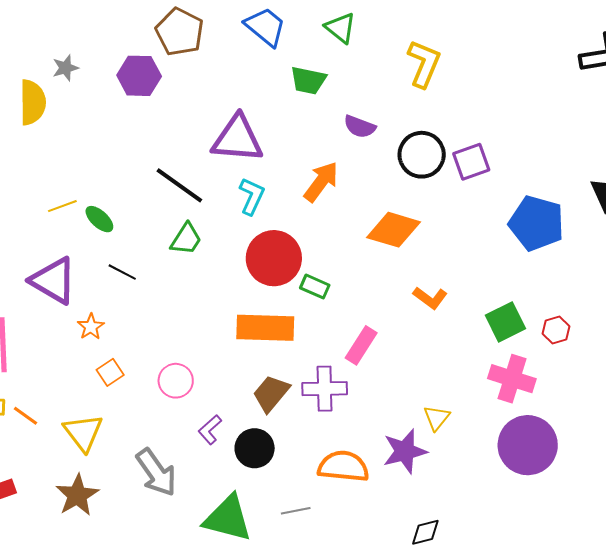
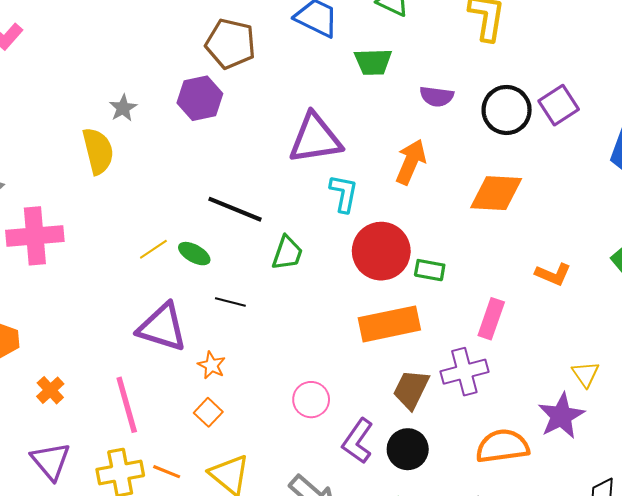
black line: (179, 185) -> (235, 209), moved
orange L-shape: (430, 298) -> (553, 274), moved
orange square: (110, 372) -> (208, 412), moved
purple L-shape: (210, 430) -> (358, 441), size x1.4

